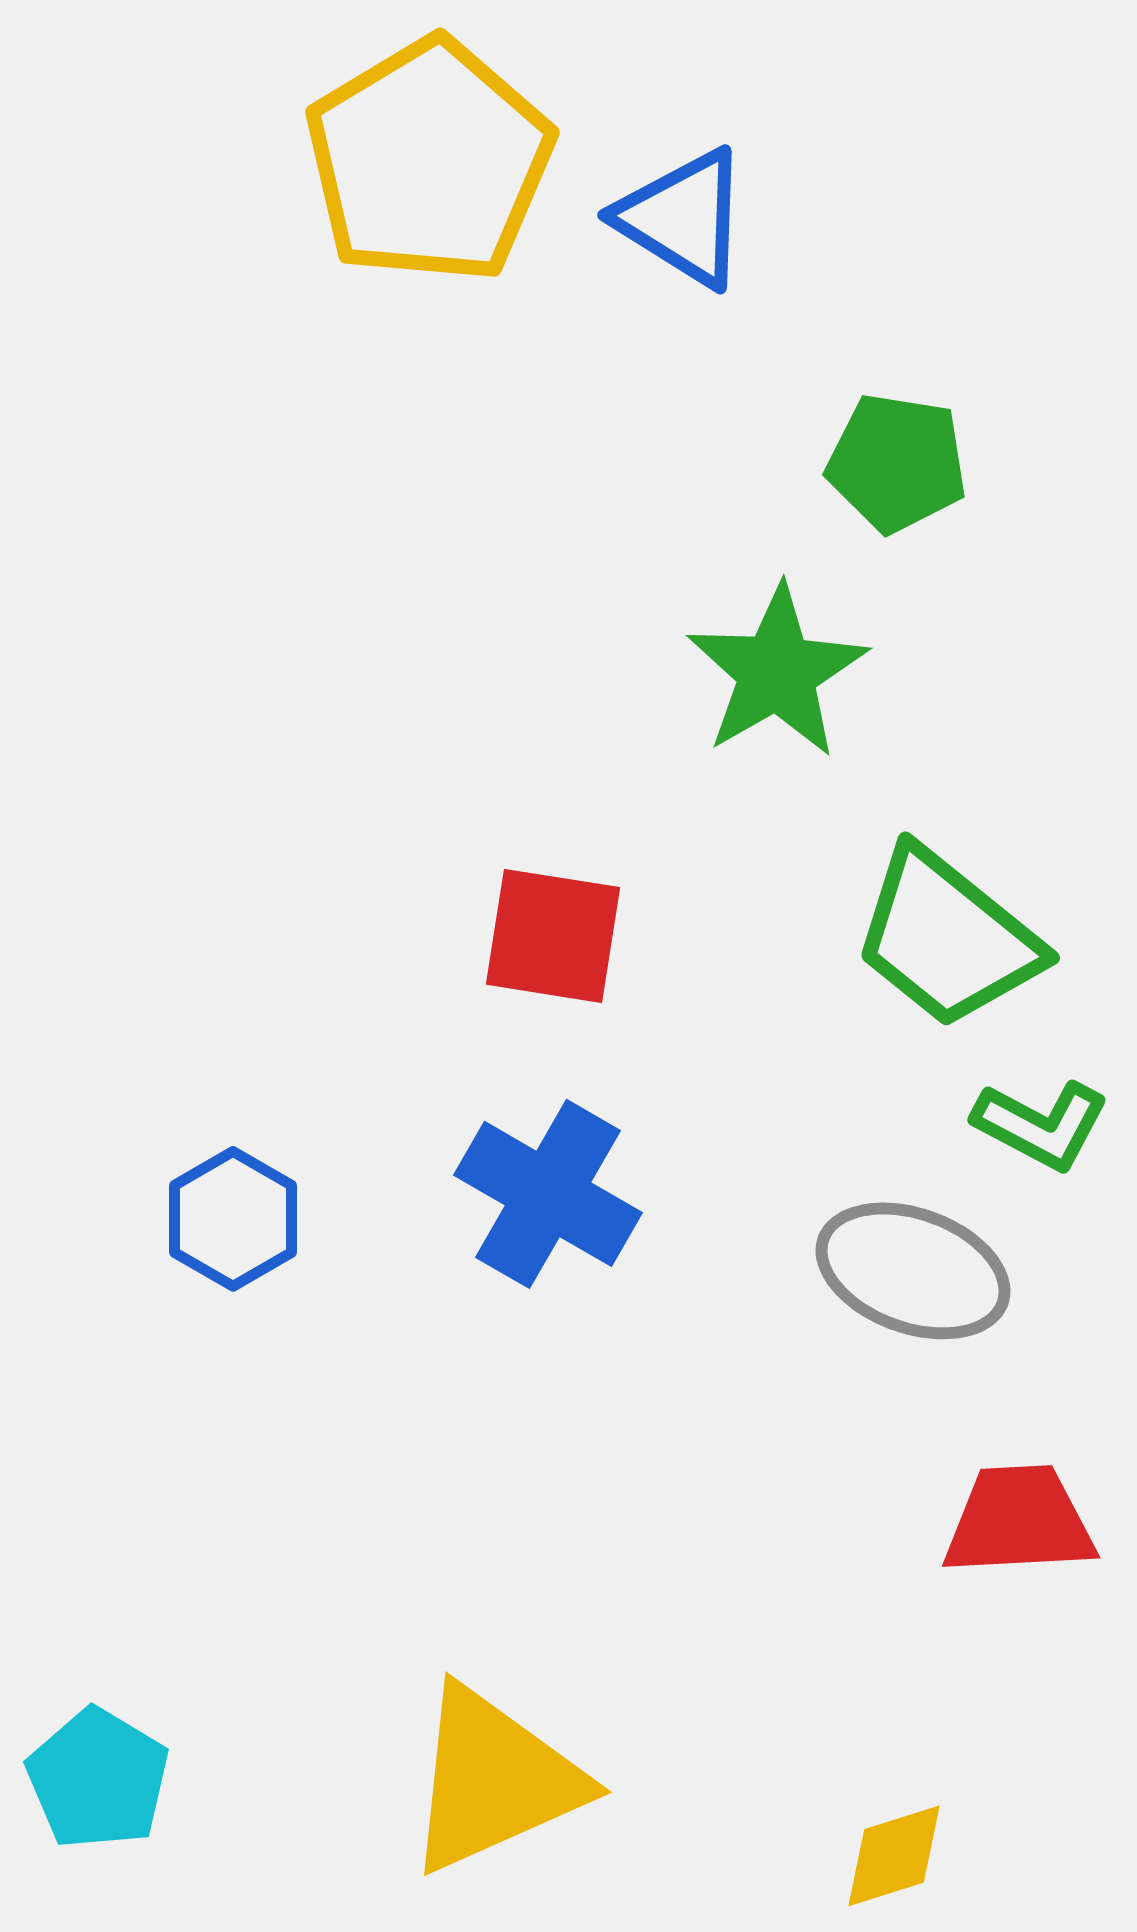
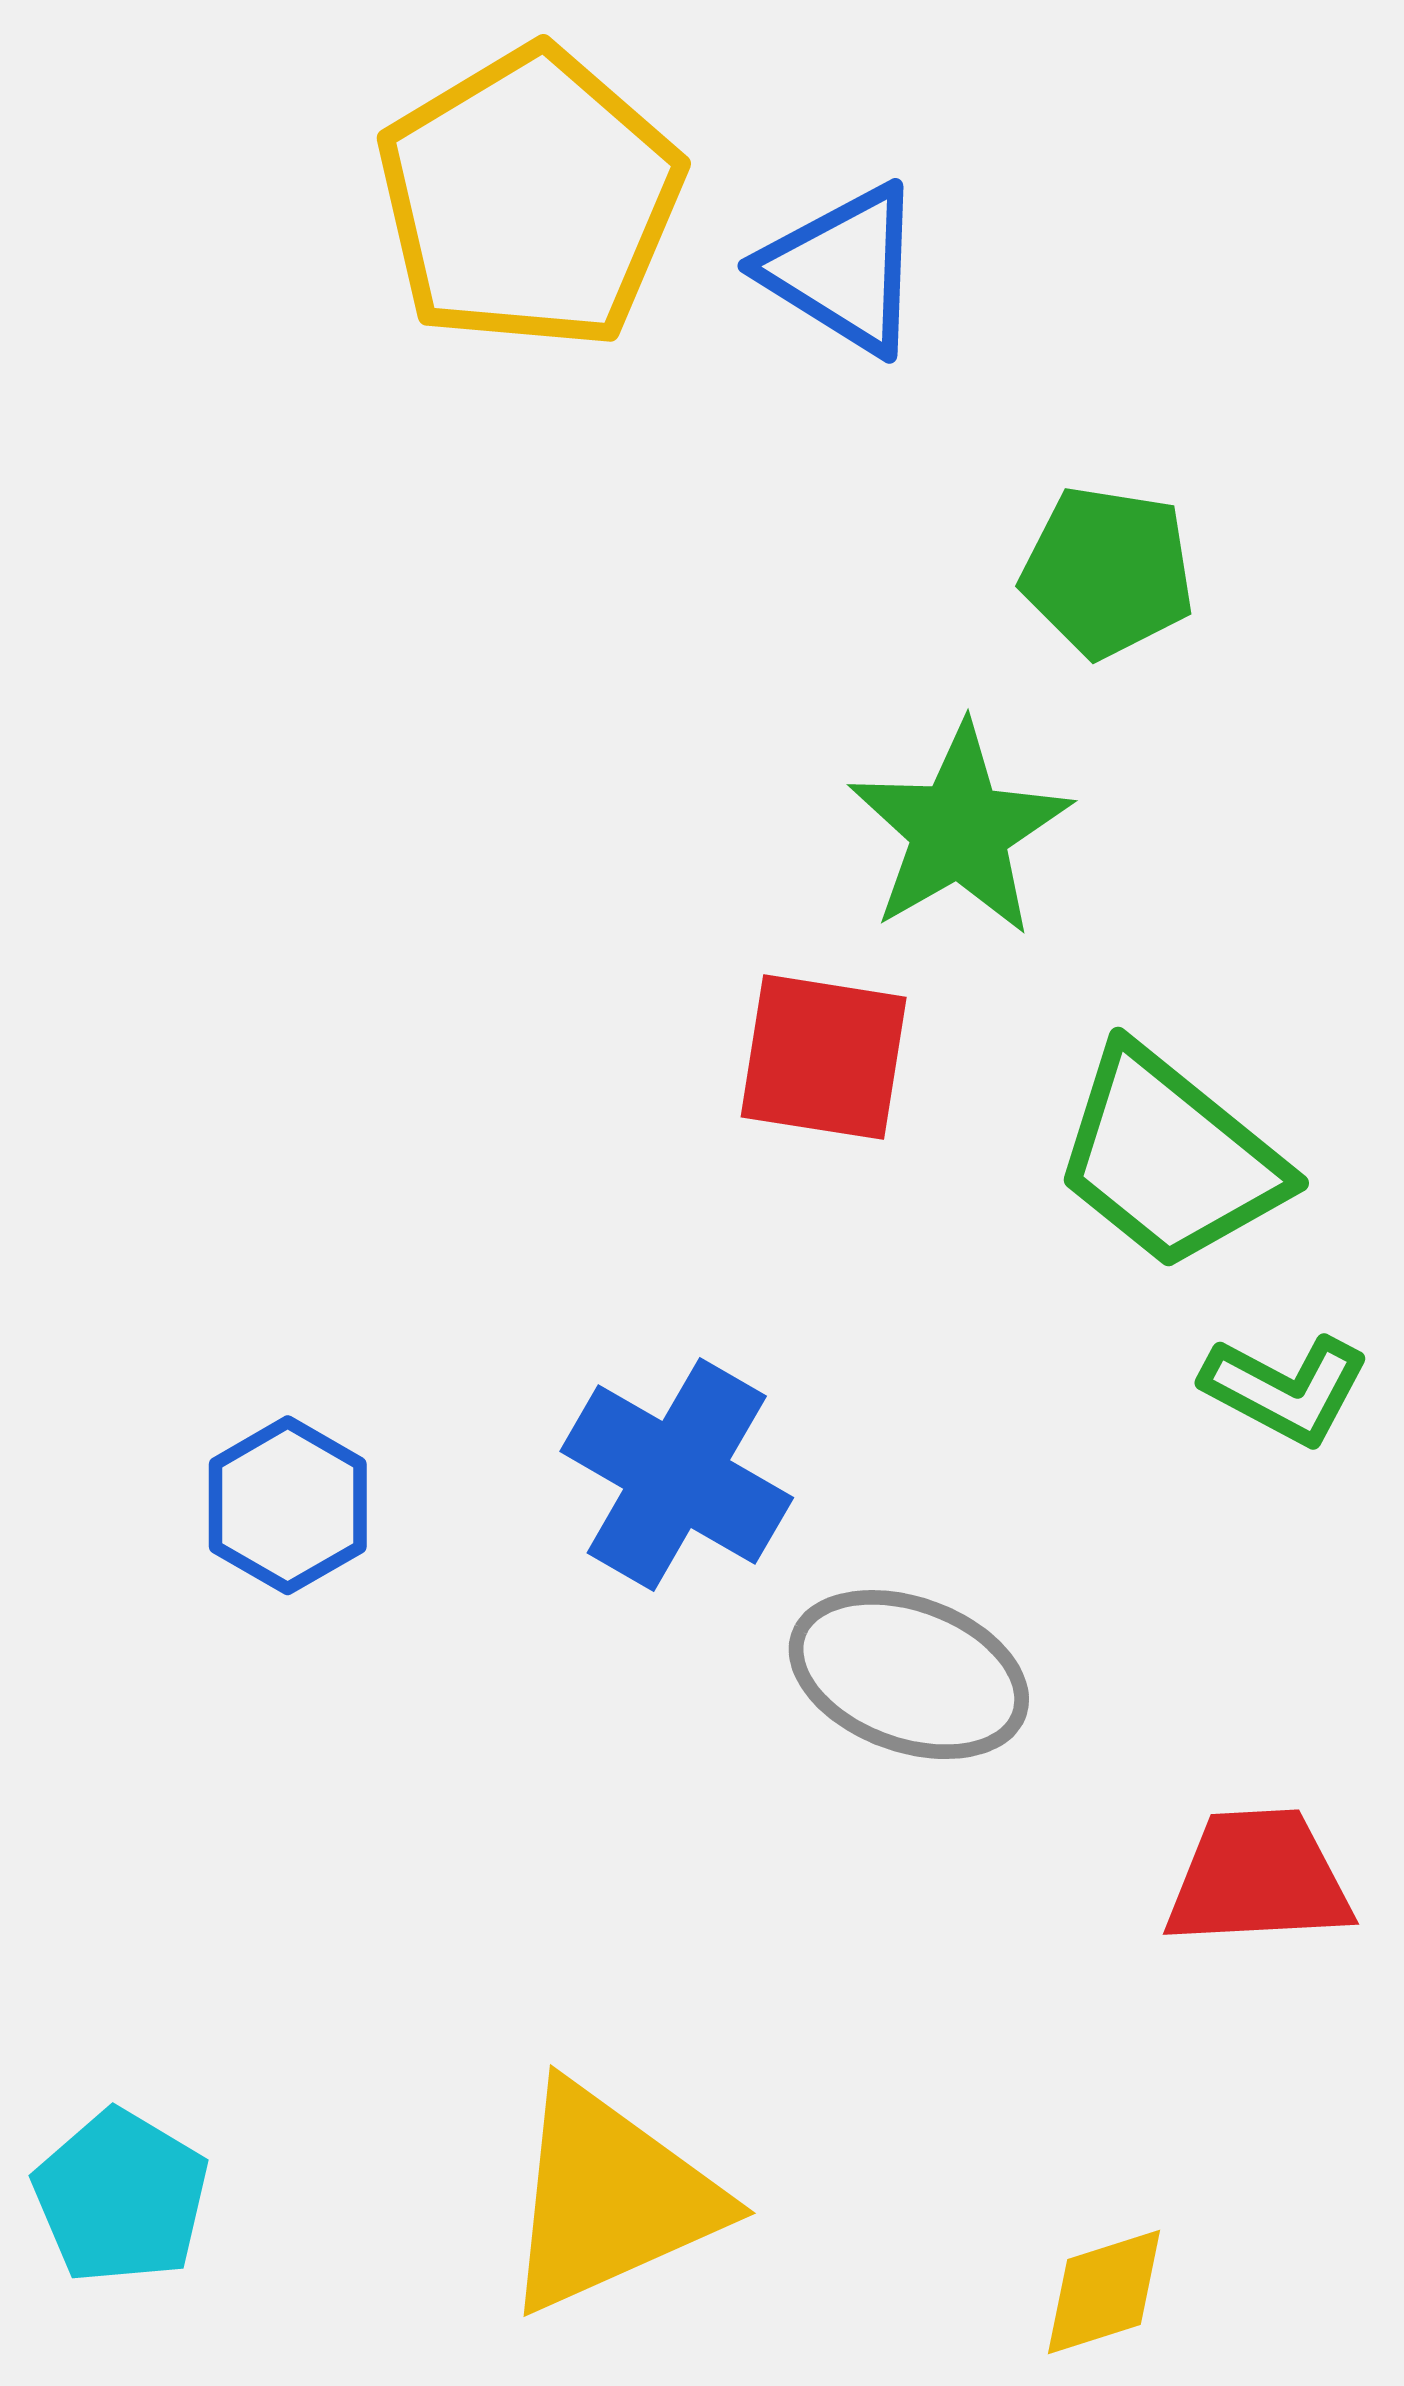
red square: (553, 936) -> (824, 1057), moved
gray ellipse: (913, 1271) -> (909, 1675), moved

